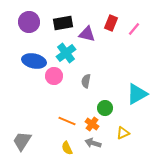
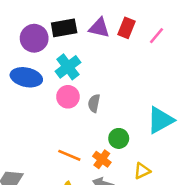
purple circle: (29, 22) -> (34, 38), moved
purple triangle: (87, 34) -> (99, 28), moved
pink circle: (54, 76) -> (68, 97), moved

